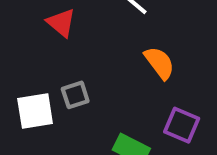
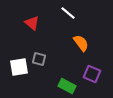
gray square: (75, 95) -> (39, 59), turned 32

